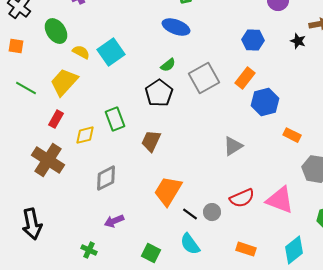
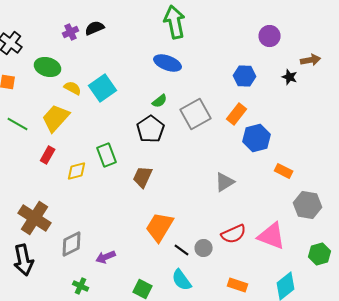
green ellipse: (56, 31) -> (48, 67), turned -40
brown cross: (48, 160) -> (35, 218), moved
gray diamond: (106, 178) -> (72, 244), moved

